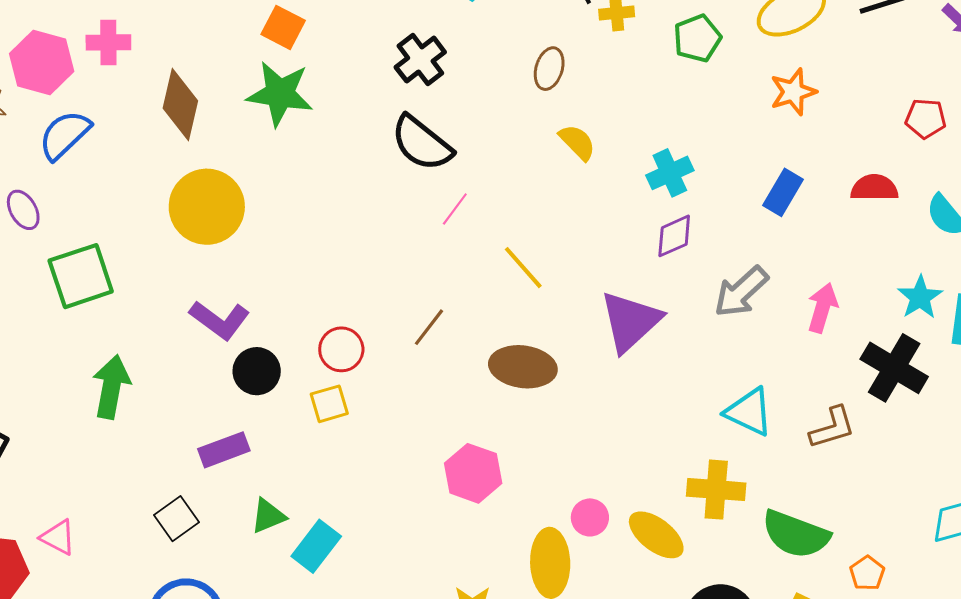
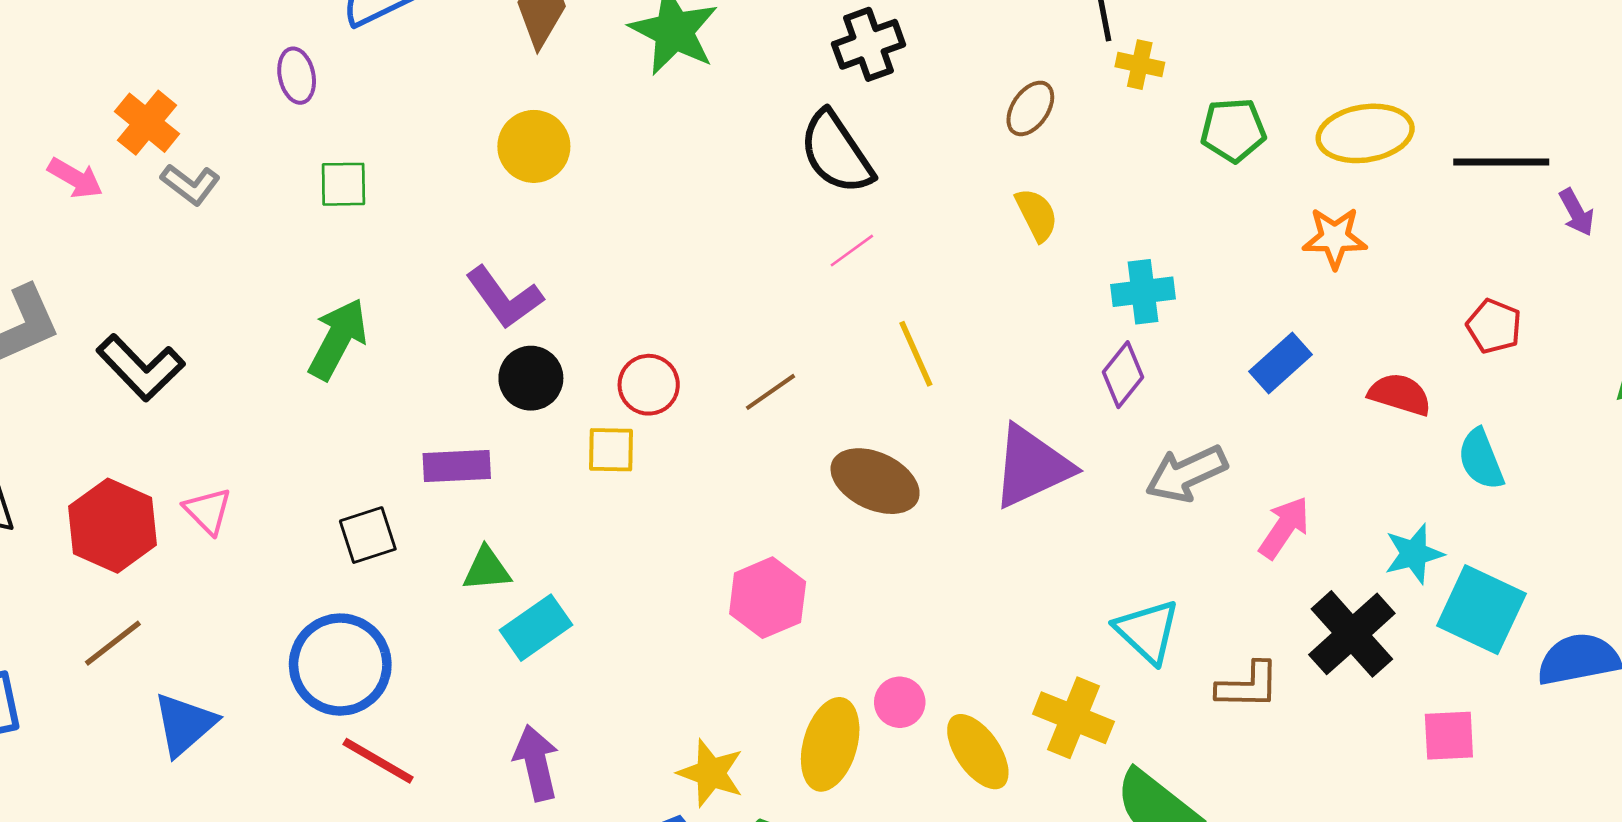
yellow circle: (207, 207) -> (534, 146), size x0.7
purple diamond: (674, 236) -> (1123, 375), turned -45
green square: (81, 276) -> (343, 184), size x0.6

